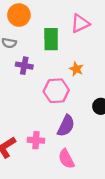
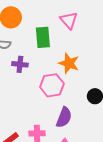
pink triangle: (80, 23) -> (69, 20), turned -42
orange star: (76, 69) -> (69, 63), size x1.5

